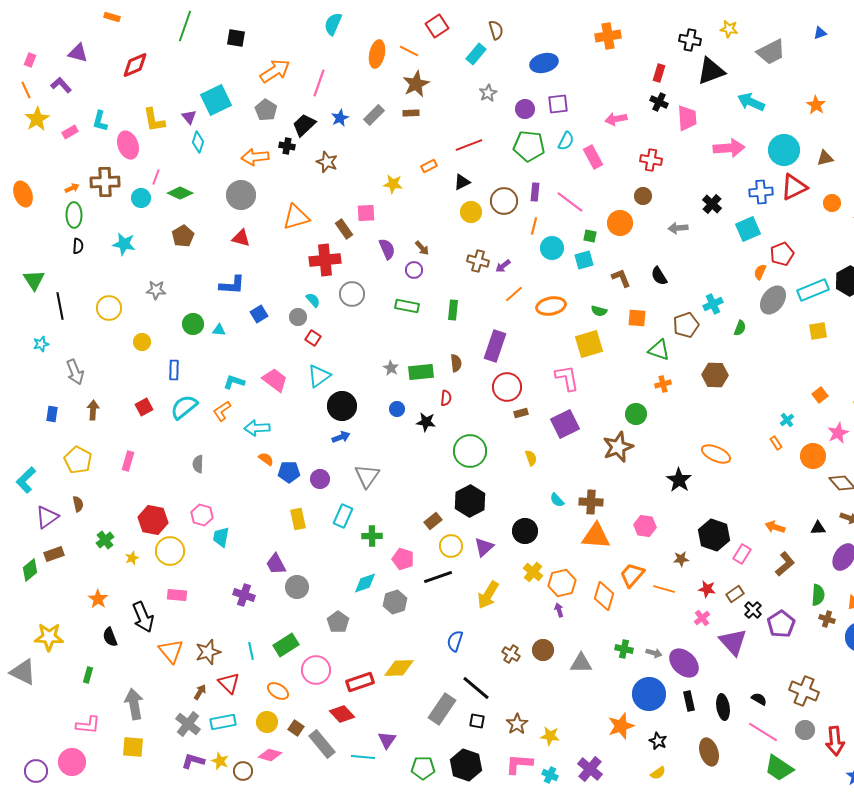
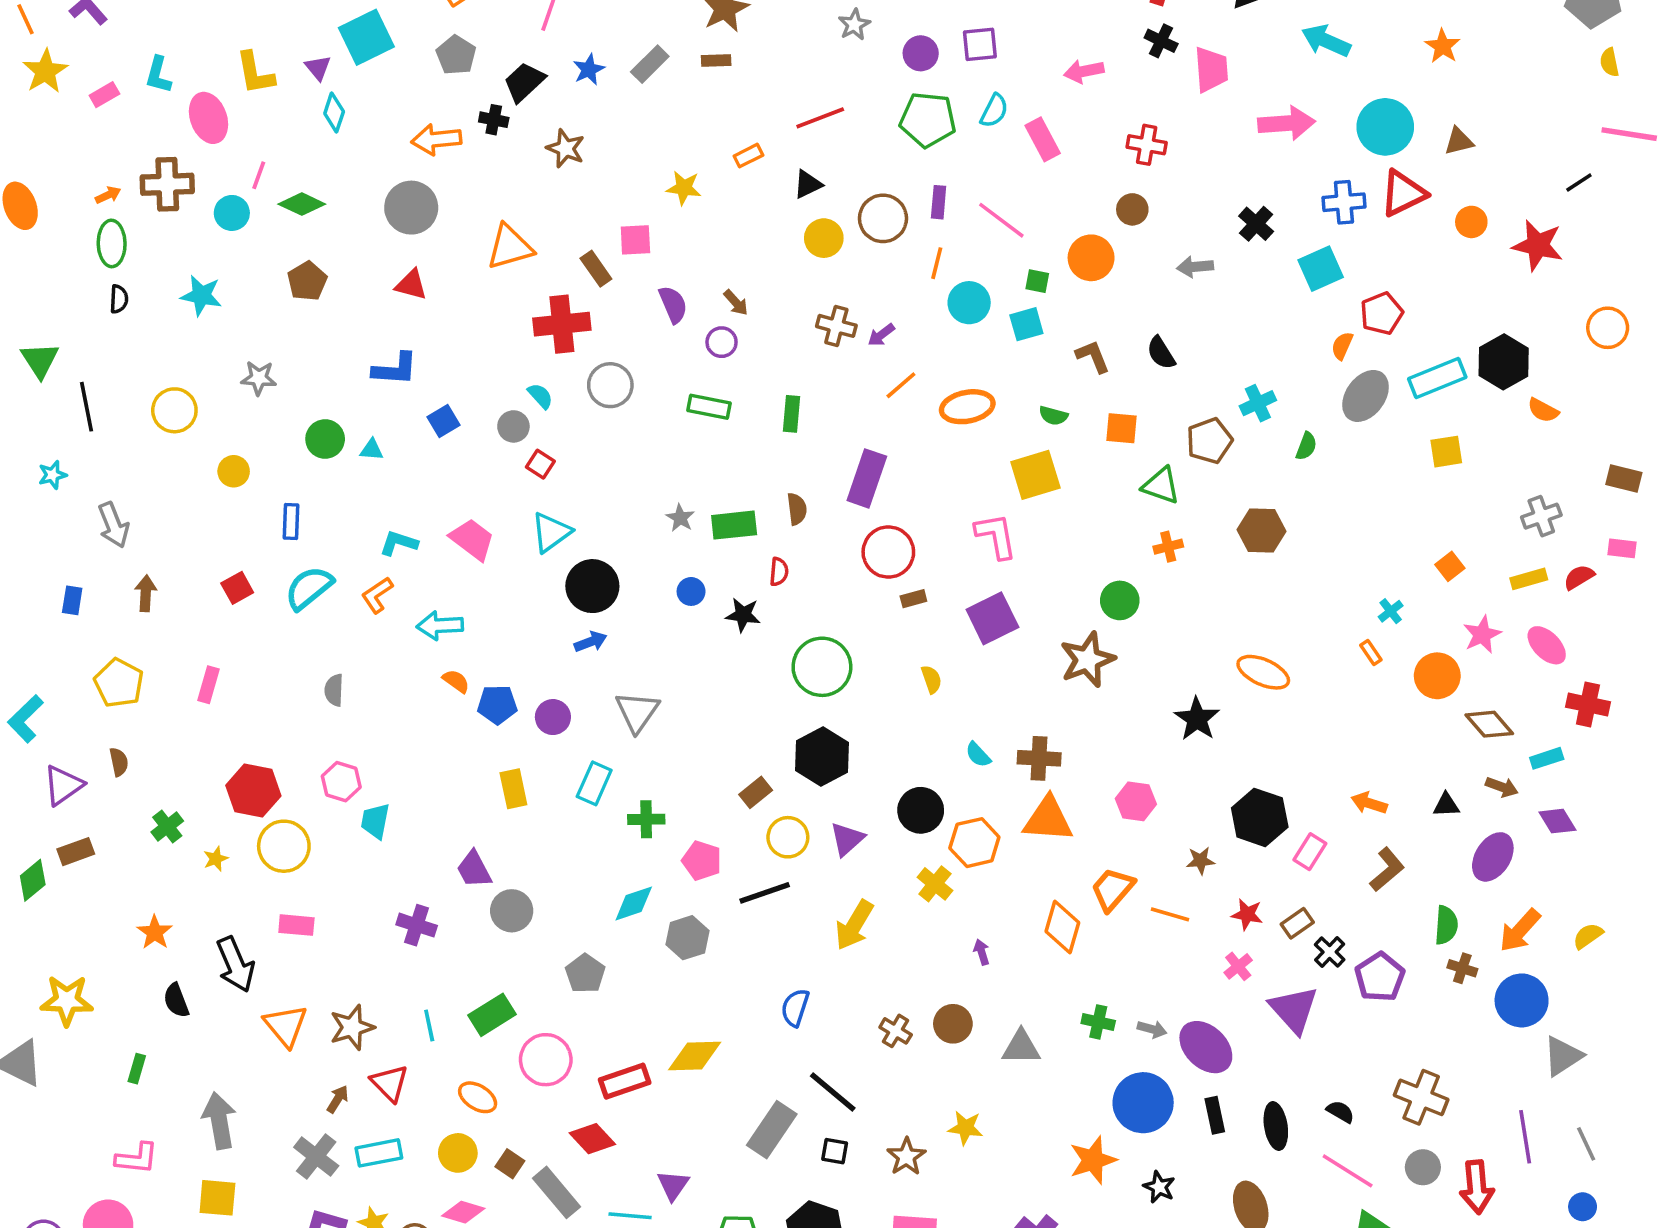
orange hexagon: (562, 583) -> (974, 843), moved
yellow star: (550, 736) -> (965, 1128), moved

